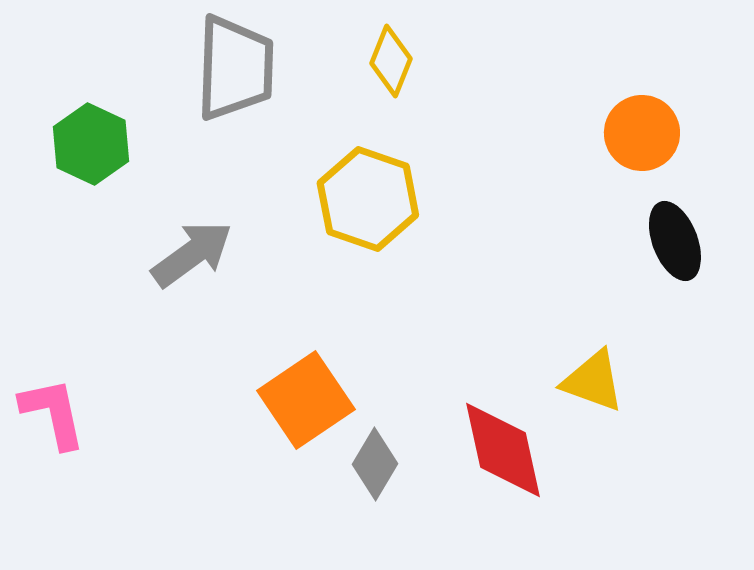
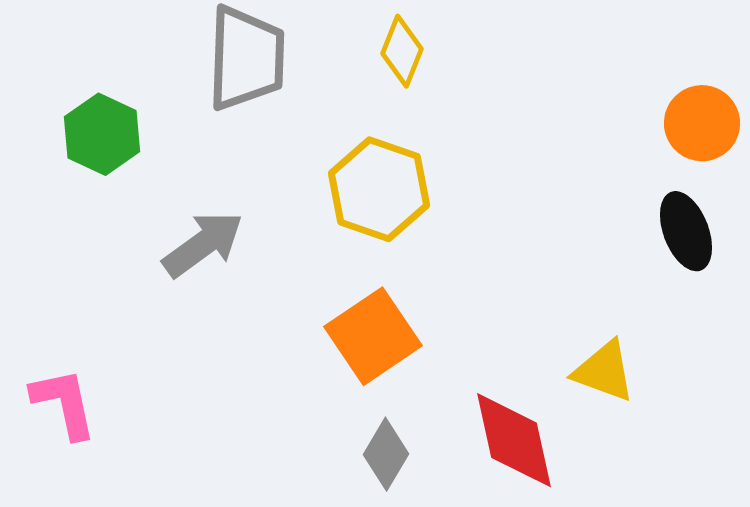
orange circle: (642, 133) -> (702, 123), moved
orange square: (306, 400) -> (373, 336), moved

